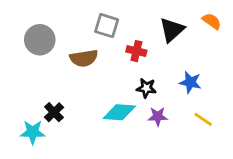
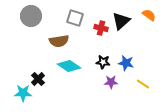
gray circle: (40, 40) -> (31, 16), moved
red cross: (136, 51) -> (101, 28), moved
blue star: (190, 82) -> (126, 63), moved
cyan diamond: (119, 112) -> (69, 66), moved, turned 30

